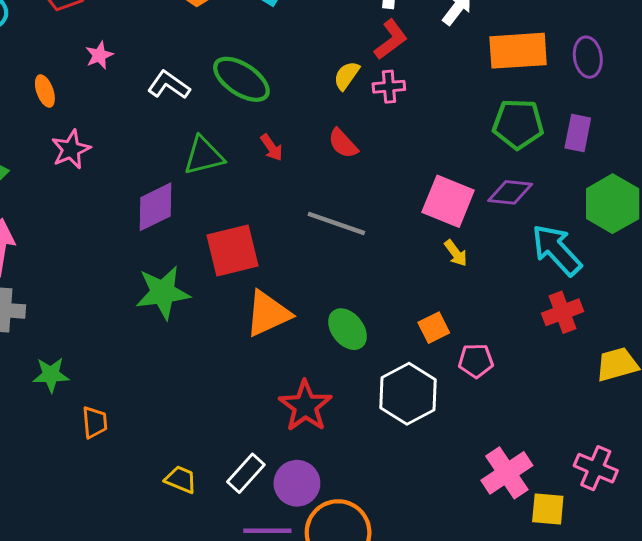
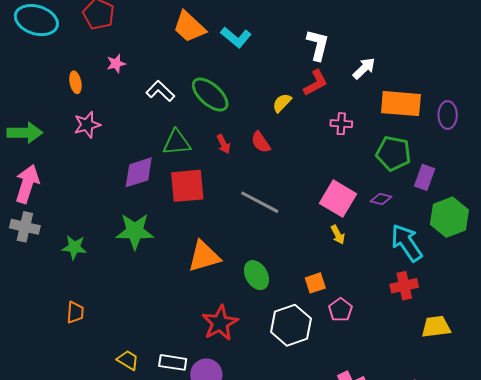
pink cross: (389, 87) -> (341, 124), moved
purple rectangle: (578, 133) -> (425, 177), moved
red semicircle: (343, 143) -> (261, 142), moved
purple diamond: (510, 192) -> (381, 199), size x0.7
red square: (233, 250) -> (187, 186), moved
pink pentagon: (476, 361) -> (340, 310), turned 30
green star: (51, 375) -> (74, 247), moved
white rectangle: (246, 473) -> (173, 362), turned 48

